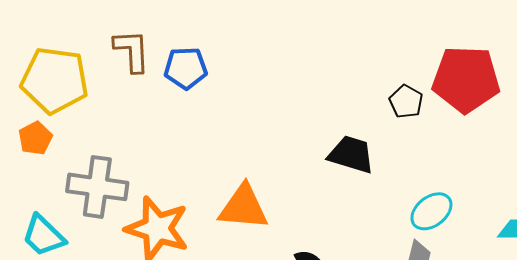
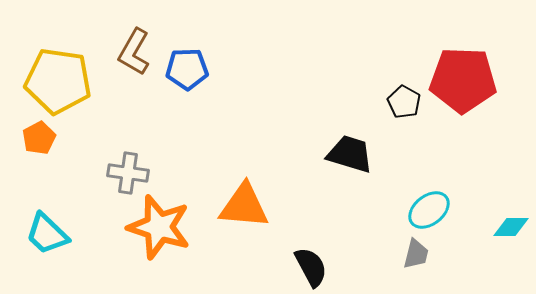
brown L-shape: (132, 51) -> (134, 52), turned -147
gray cross: (97, 187) -> (128, 173), moved, size x0.7

